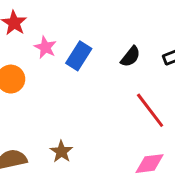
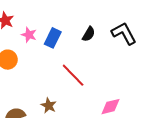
red line: (150, 110) -> (73, 75), moved

